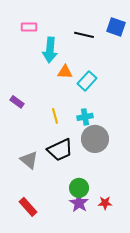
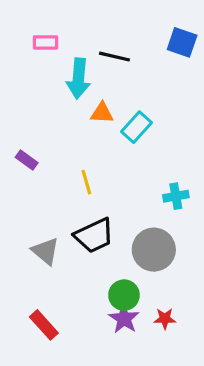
black line: (84, 35) -> (115, 57), moved
cyan cross: (85, 117) -> (176, 196), moved
gray circle: (95, 139) -> (154, 250), moved

